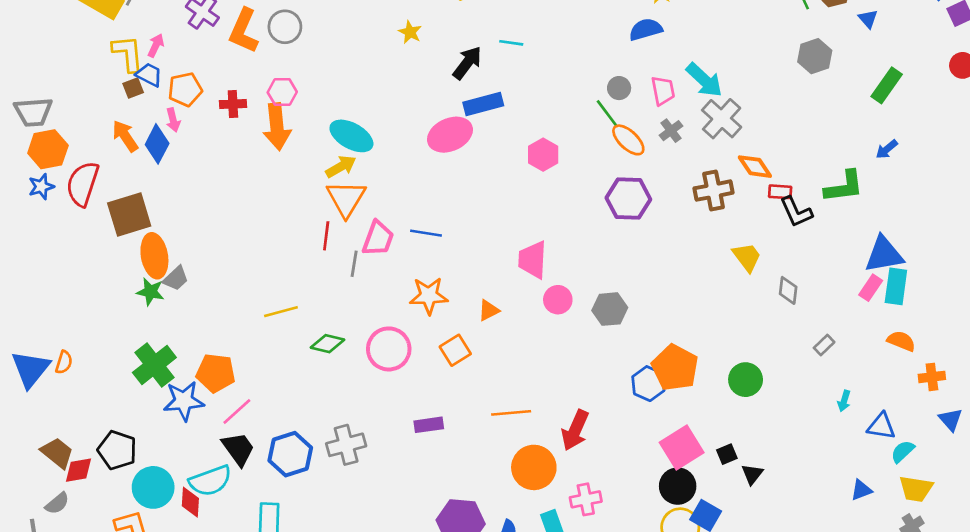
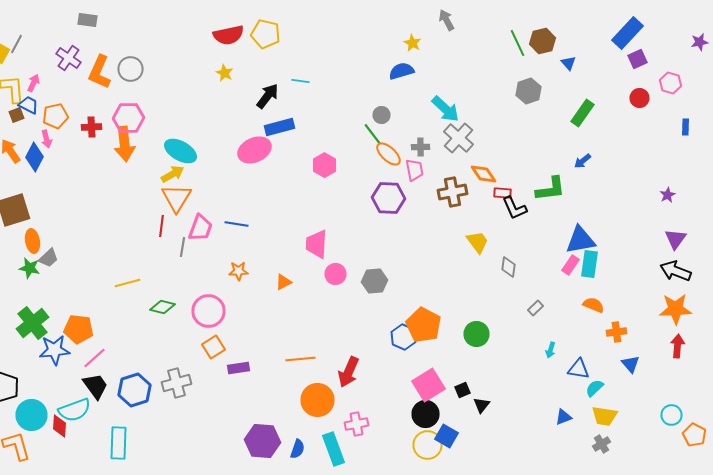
pink trapezoid: (663, 91) -> (414, 170), moved
pink hexagon: (282, 92) -> (128, 118), size x1.4
gray cross: (671, 131) -> (420, 147), turned 36
orange ellipse: (154, 256) -> (32, 241), size x0.7
orange star: (429, 296) -> (238, 271), size x0.7
orange square: (455, 350) -> (214, 347), moved

